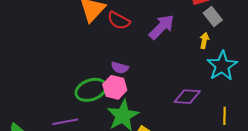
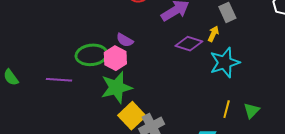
purple diamond: (187, 97) -> (189, 44), moved
yellow line: (224, 116) -> (227, 109), moved

